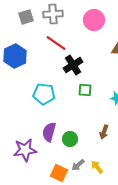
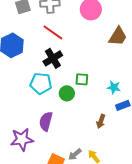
black cross: (73, 65) -> (53, 58), moved
green circle: (70, 139) -> (67, 93), moved

